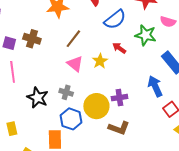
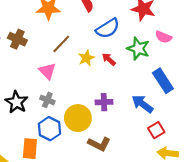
yellow star: (100, 61) -> (86, 58), moved
pink triangle: (75, 64) -> (47, 71), moved
blue arrow: (155, 86) -> (142, 104), turned -35
purple cross: (119, 98) -> (104, 102), moved

